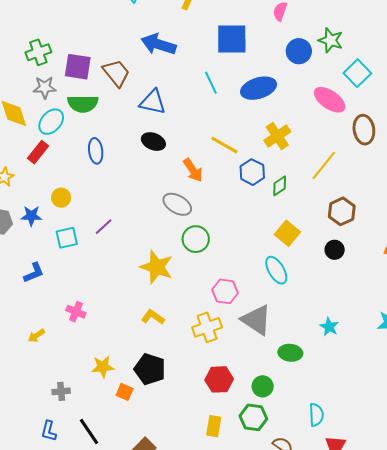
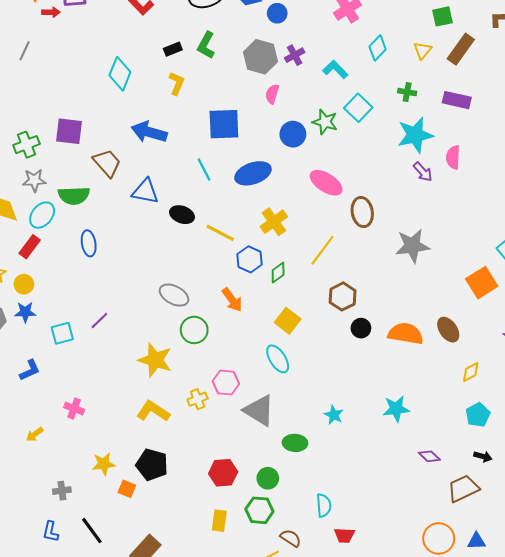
purple square: (78, 67) -> (69, 131), moved
cyan square: (357, 73) -> (358, 108), moved
black ellipse: (153, 142) -> (182, 215), moved
orange arrow: (193, 170) -> (232, 300), moved
yellow circle: (61, 198) -> (24, 284), moved
black circle: (335, 250) -> (361, 328), moved
yellow L-shape: (153, 317) -> (153, 411), size x1.4
yellow cross: (207, 327) -> (198, 399), moved, size x0.7

